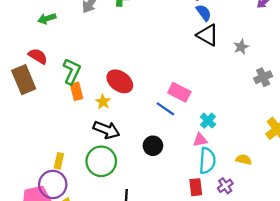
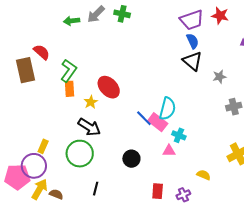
green arrow: (47, 19) -> (72, 21), moved
pink rectangle: (179, 92) -> (158, 122), moved
cyan cross: (208, 121) -> (179, 135), turned -32
black circle: (153, 146) -> (131, 159), moved
cyan semicircle: (207, 161) -> (168, 109), moved

